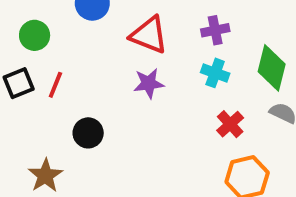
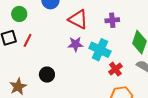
cyan cross: (215, 73) -> (100, 50), moved, size x1.5
black circle: (88, 133) -> (47, 75), moved

